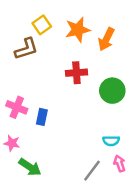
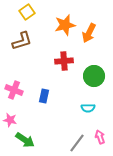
yellow square: (42, 25) -> (27, 12), moved
blue rectangle: (42, 117) -> (44, 96), moved
cyan semicircle: (111, 141) -> (88, 108), moved

